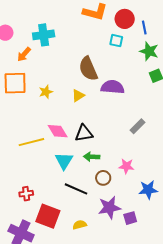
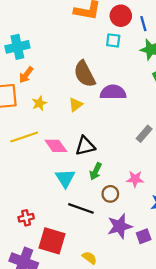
cyan cross: (44, 35) -> (17, 47), moved
orange arrow: (24, 54) -> (26, 75), moved
yellow line: (31, 142) -> (24, 137), moved
green arrow: (92, 157) -> (96, 171), turned -63
yellow semicircle: (80, 225) -> (89, 258), moved, turned 56

